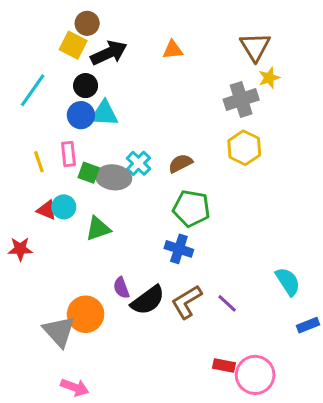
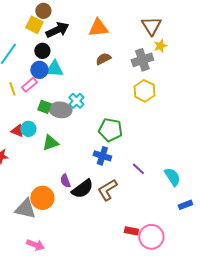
orange triangle: (173, 50) -> (98, 28), size x1.5
pink rectangle: (68, 154) -> (29, 85), moved, turned 56
yellow line: (39, 162) -> (12, 89), moved
brown semicircle: (180, 163) -> (103, 59), moved
purple line: (227, 303) -> (138, 169), moved
gray triangle: (59, 331) -> (25, 209), turned -35

